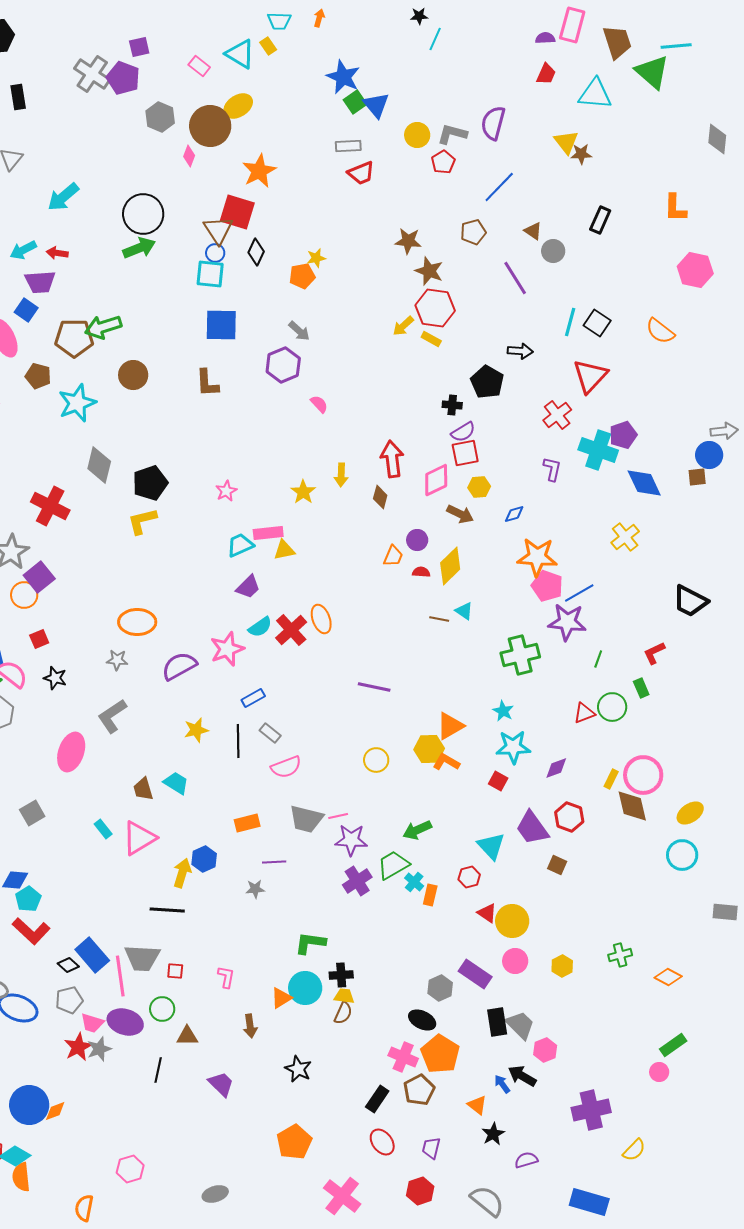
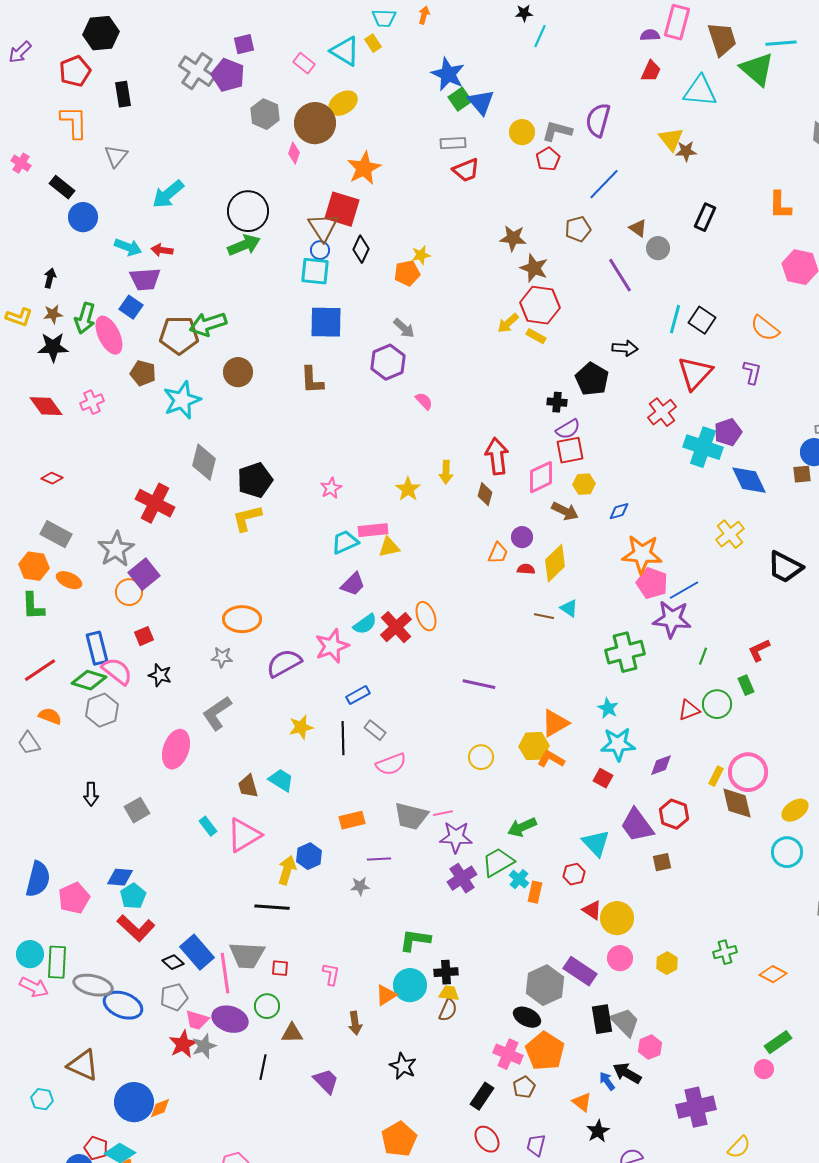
cyan arrow: (23, 250) -> (128, 247), turned -132
purple L-shape: (552, 469) -> (752, 372), moved
black trapezoid: (690, 601) -> (785, 567), moved
brown square: (557, 865) -> (662, 862), turned -36
gray hexagon: (440, 988) -> (545, 985), size x1.5
brown pentagon: (419, 1090) -> (524, 1087), size x0.7

